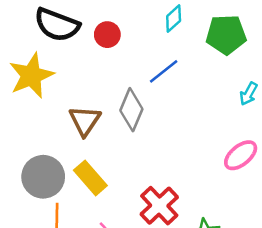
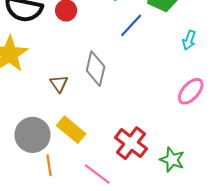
blue line: (164, 71) -> (131, 25), moved
brown triangle: (85, 121) -> (59, 84), size x0.7

